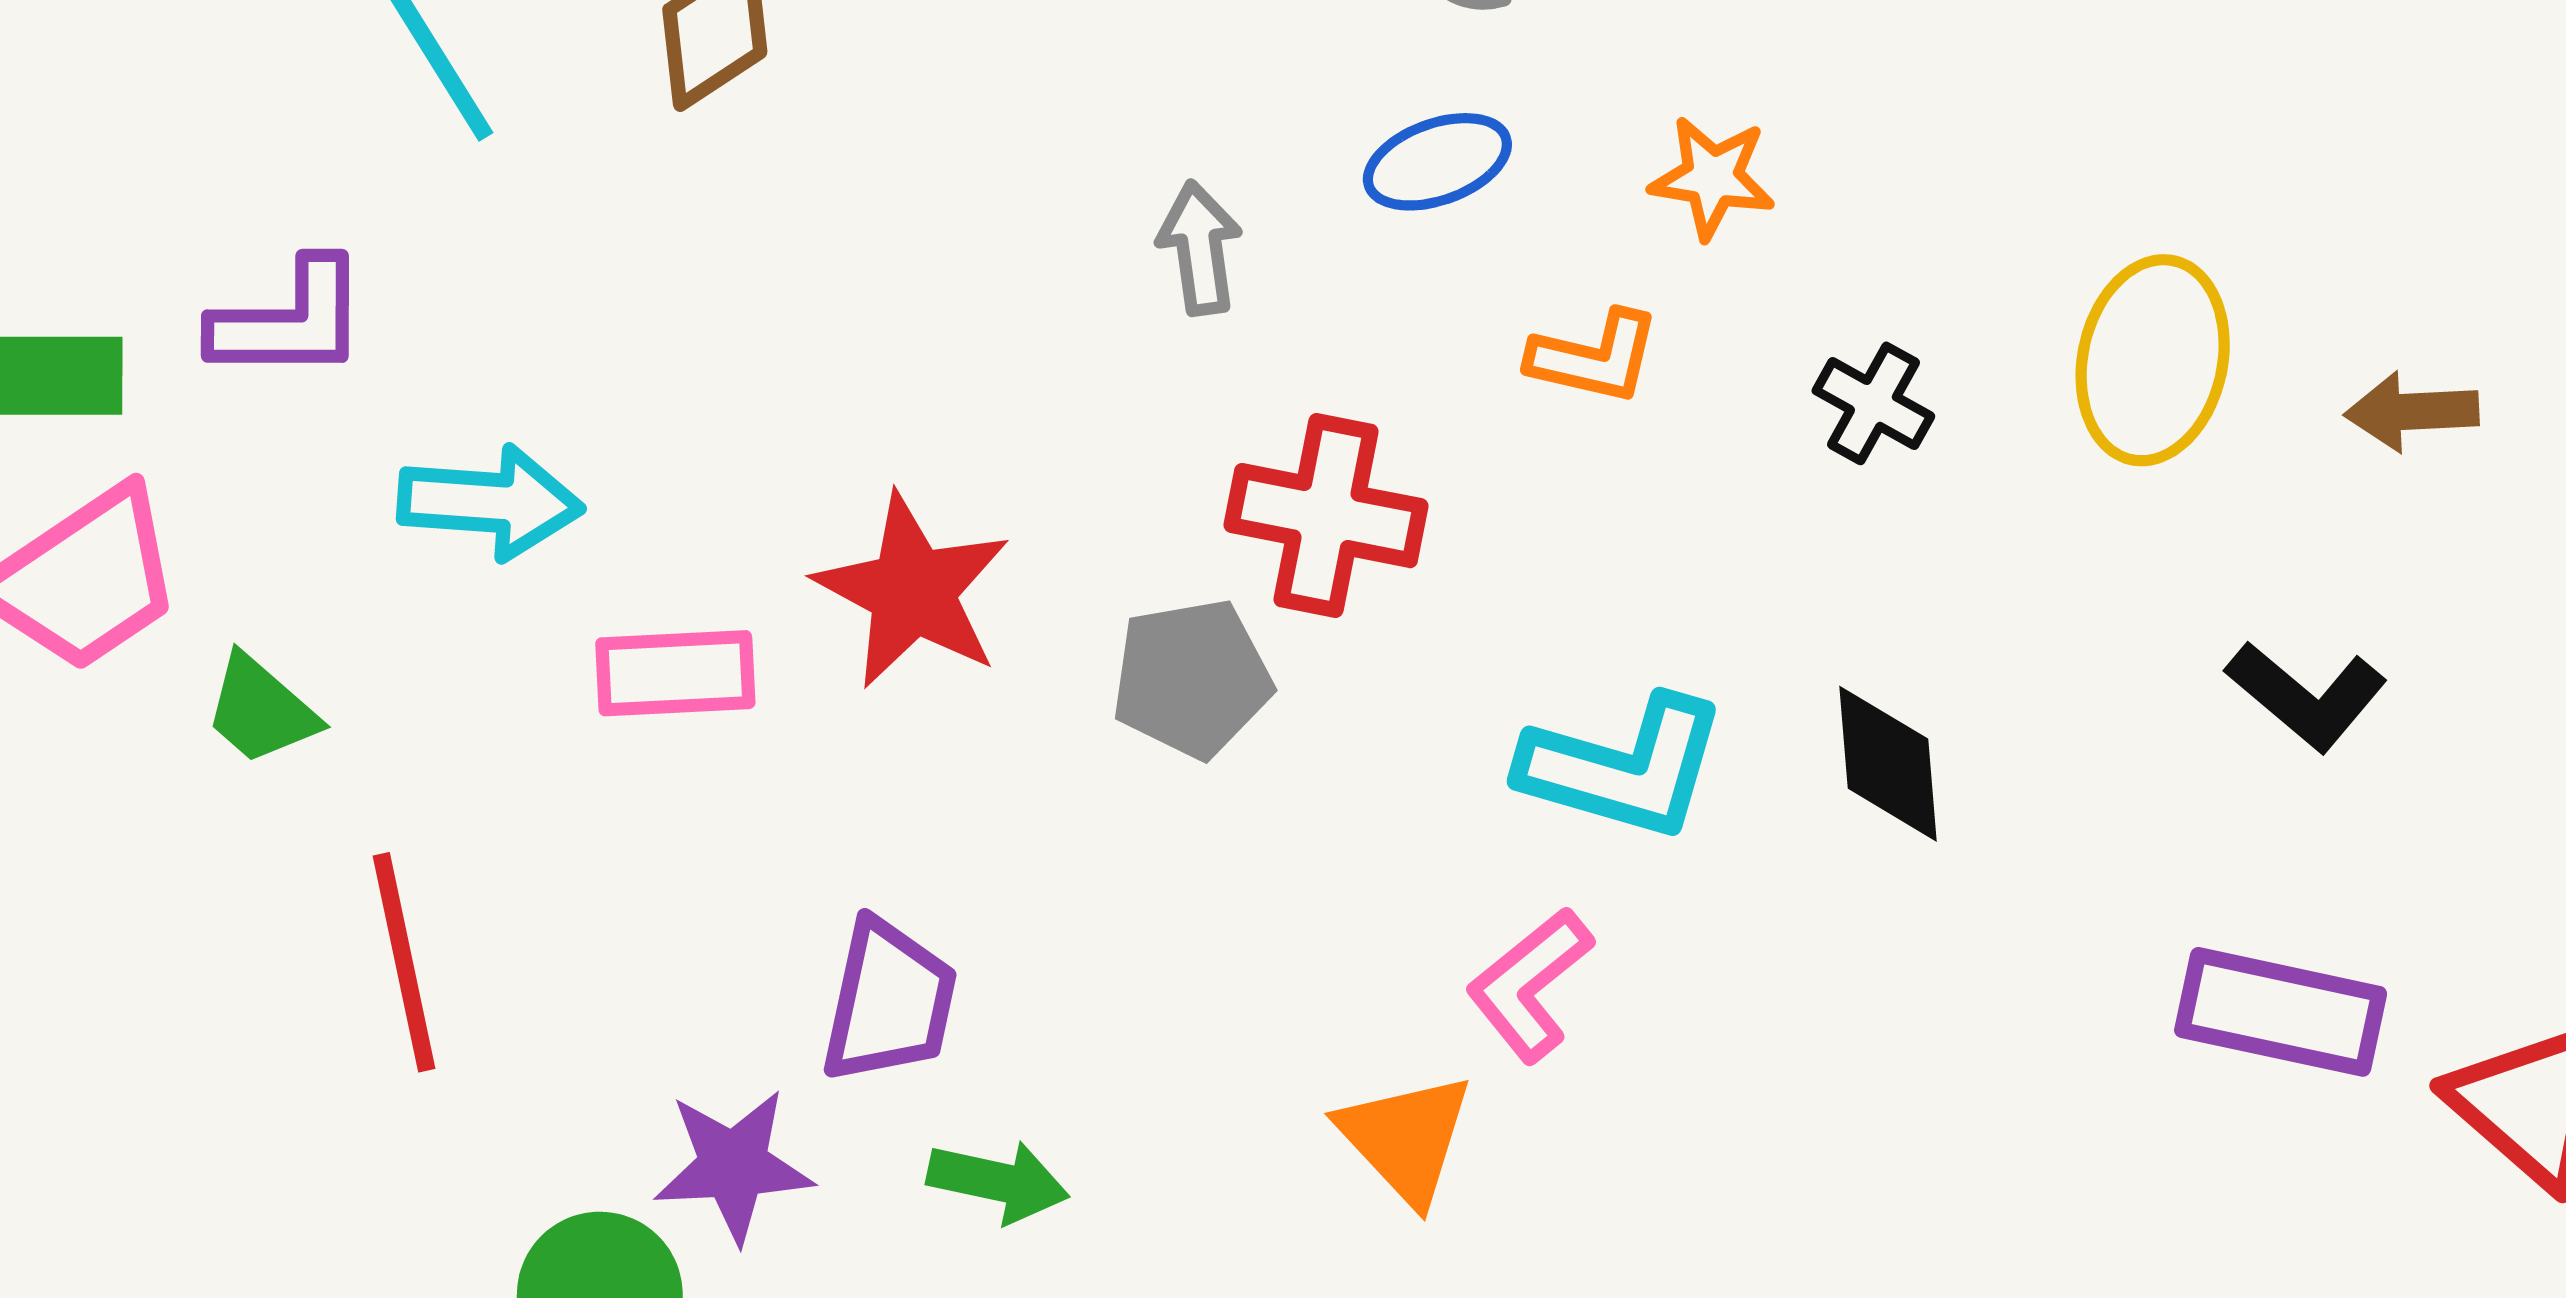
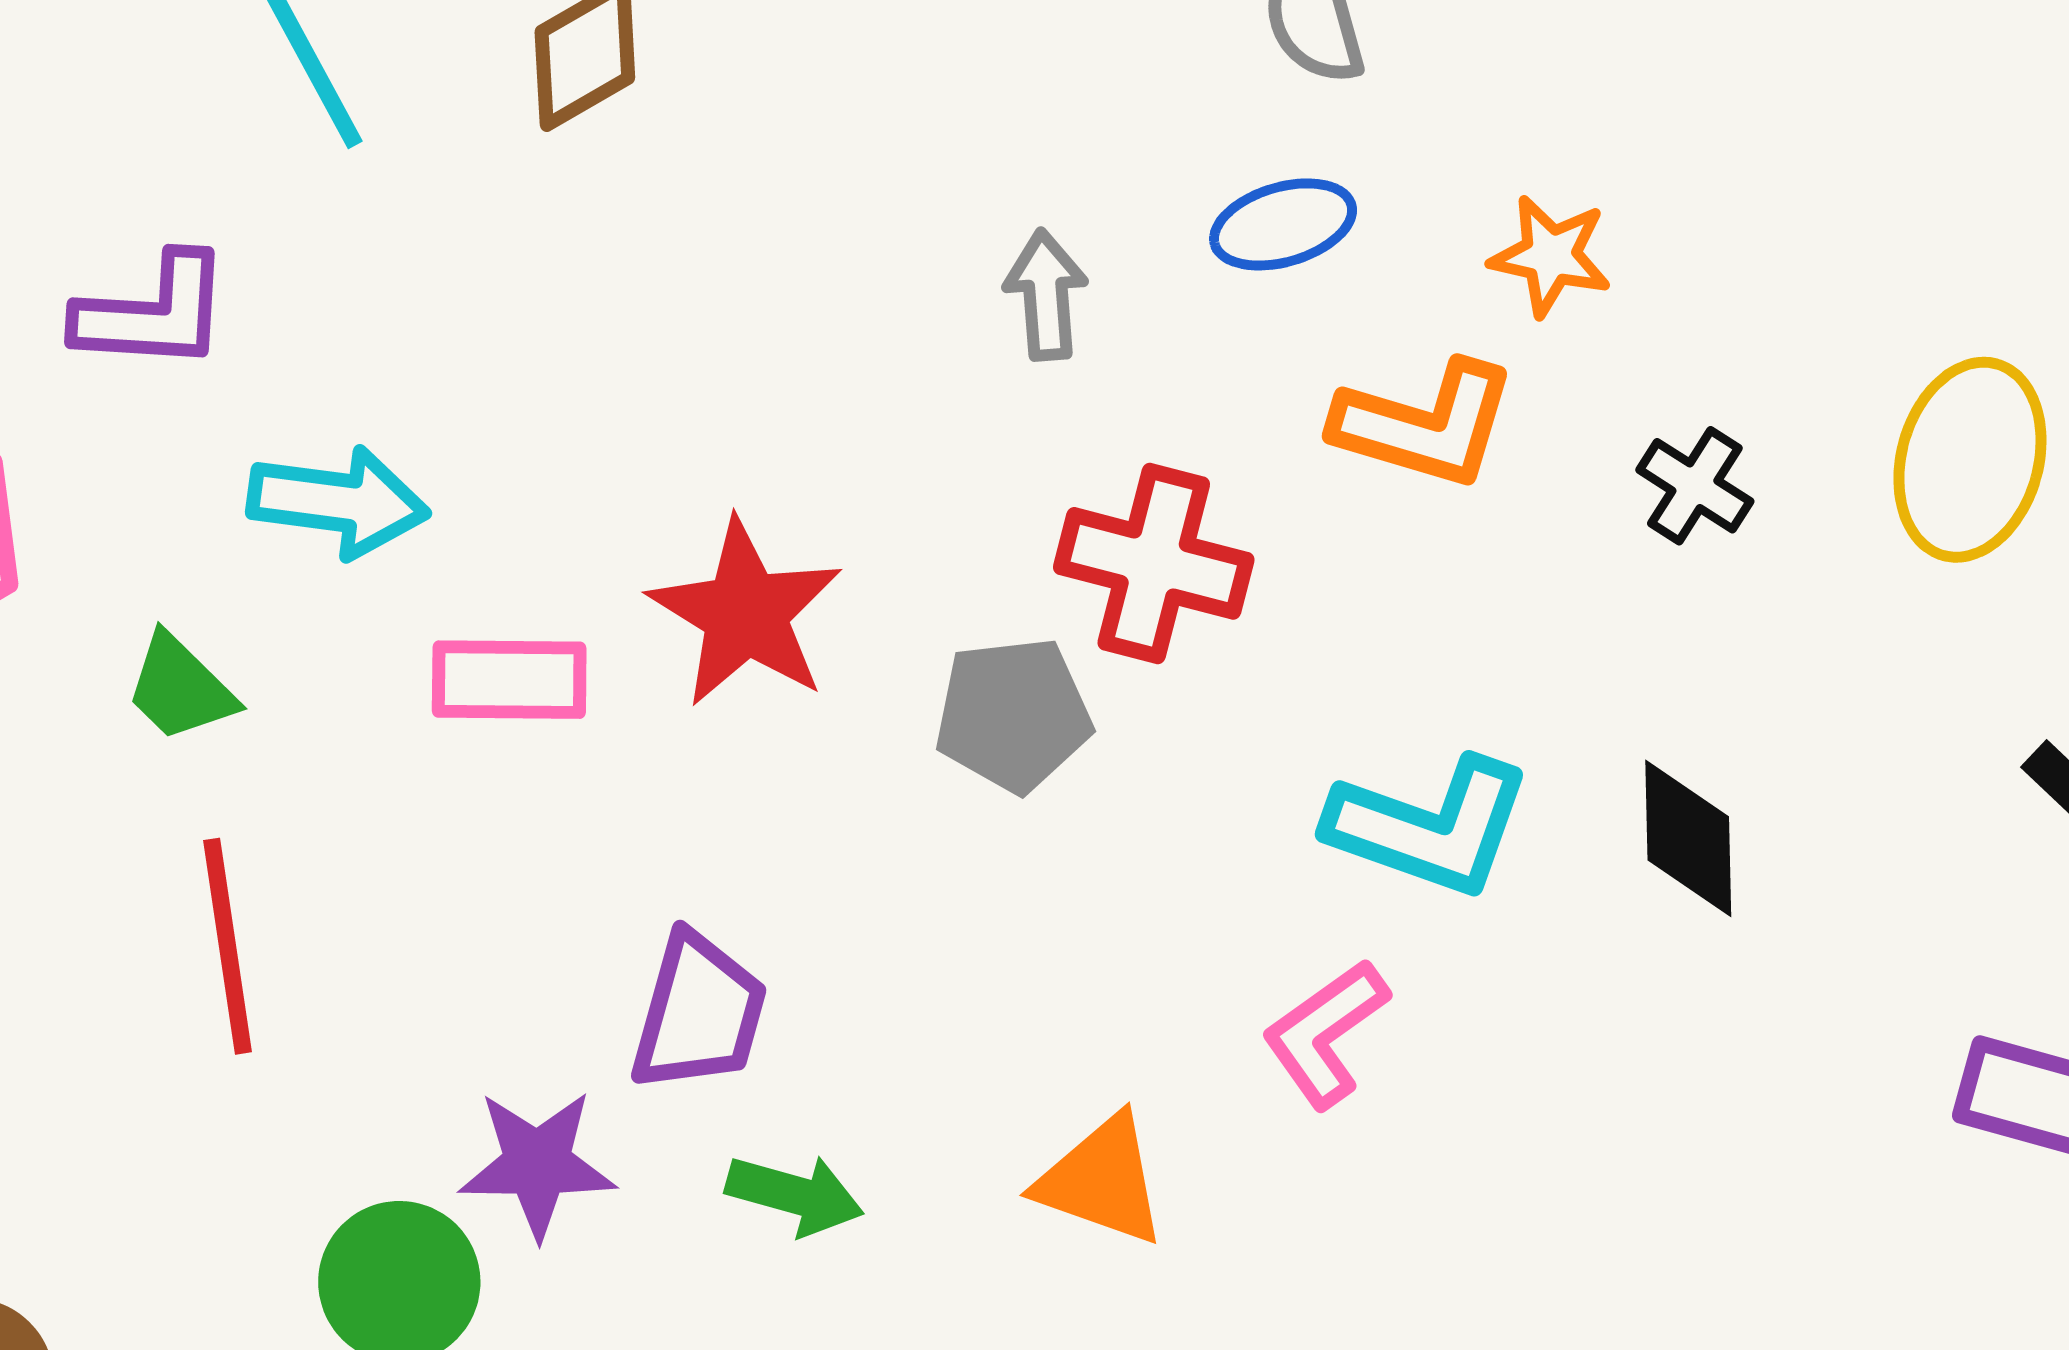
orange L-shape: (1594, 357) -> (1425, 424), size x1.4
green trapezoid: (261, 710) -> (180, 688), moved
orange triangle: (1406, 1138) -> (1102, 1180), moved, turned -31

